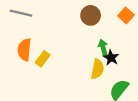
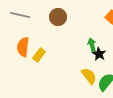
brown circle: (91, 15) -> (58, 17), moved
yellow semicircle: (97, 69) -> (89, 76), moved, turned -48

